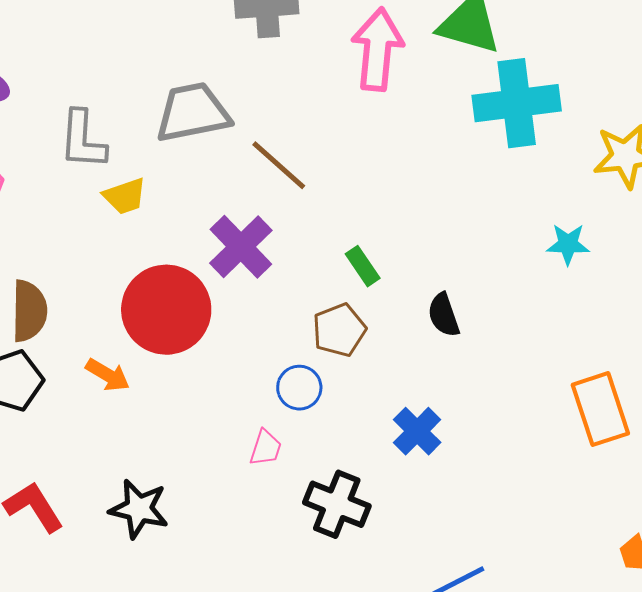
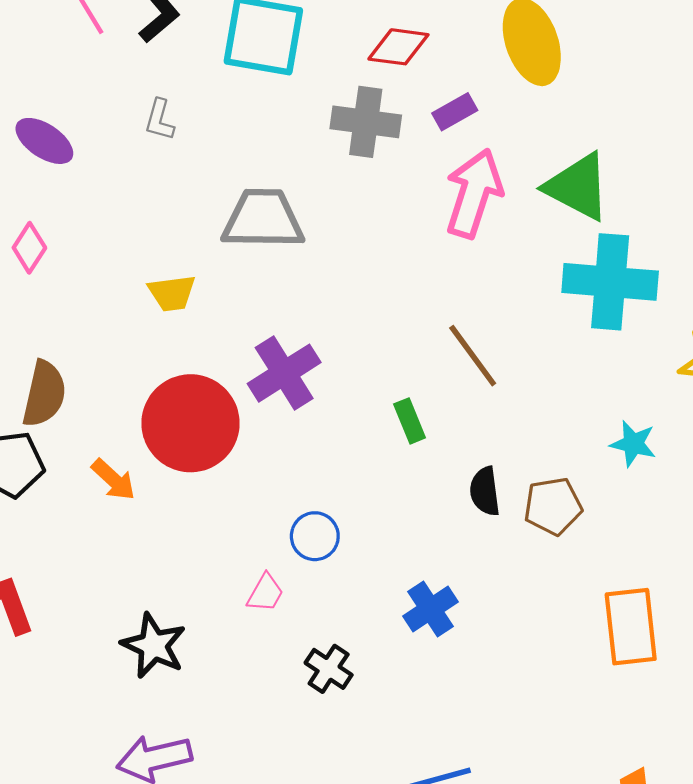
gray L-shape: (83, 140) -> (160, 120), moved, size x0.6
brown line: (279, 165) -> (473, 356), moved
brown pentagon: (339, 330) -> (553, 506), moved
black cross: (337, 504) -> (329, 669), size x0.7
black star: (139, 509) -> (154, 646), moved

